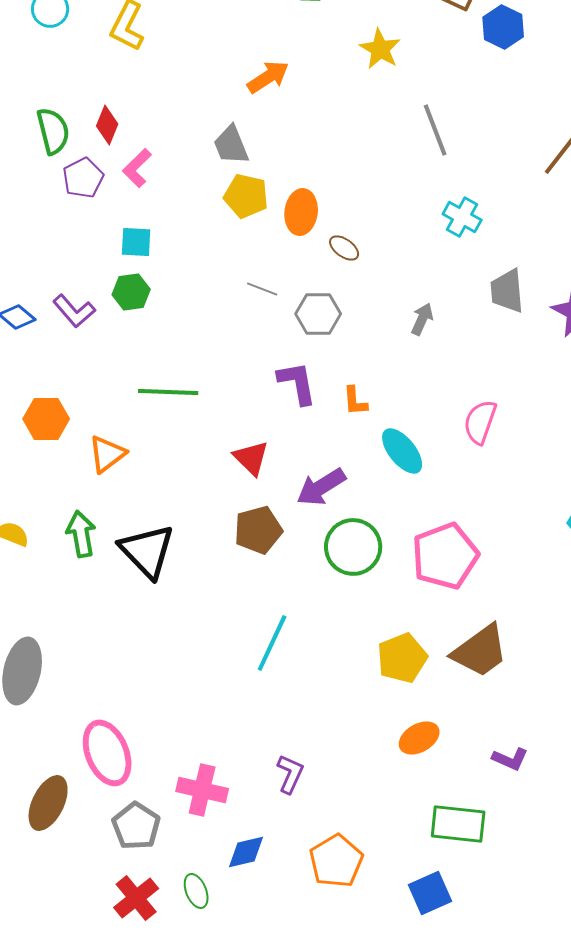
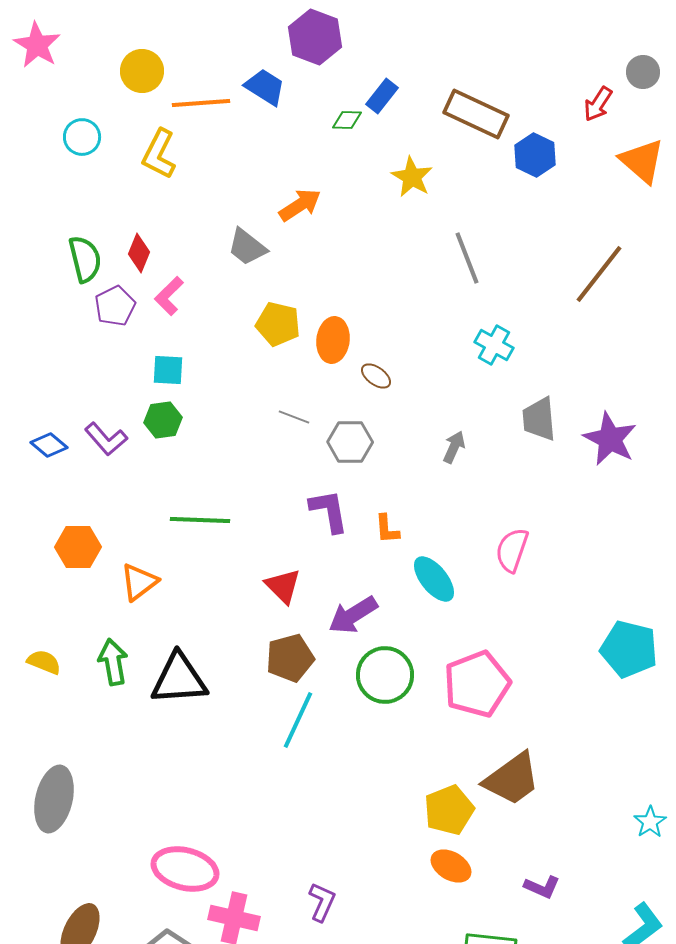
gray trapezoid: (231, 145) -> (247, 247), moved, turned -30
black triangle: (147, 551) -> (179, 679), turned -50
cyan line: (272, 643) -> (298, 720), moved
yellow pentagon: (402, 658) -> (449, 810), moved
orange ellipse: (419, 738) -> (451, 866), turned 60
pink ellipse: (107, 753) -> (185, 869), moved, turned -54

